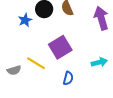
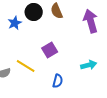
purple square: (60, 47) -> (50, 50), size x0.7

